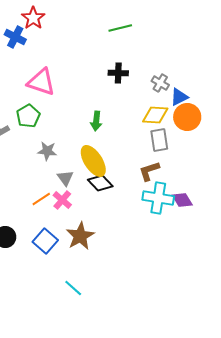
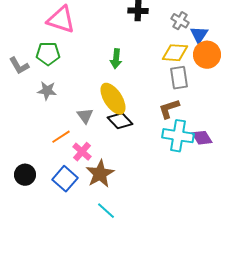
blue triangle: (179, 97) -> (199, 35), turned -30
green pentagon: (28, 116) -> (48, 54), turned 30
gray star: (47, 151) -> (47, 91), moved
pink cross: (62, 200) -> (82, 152), moved
cyan line: (73, 288) -> (106, 211), moved

